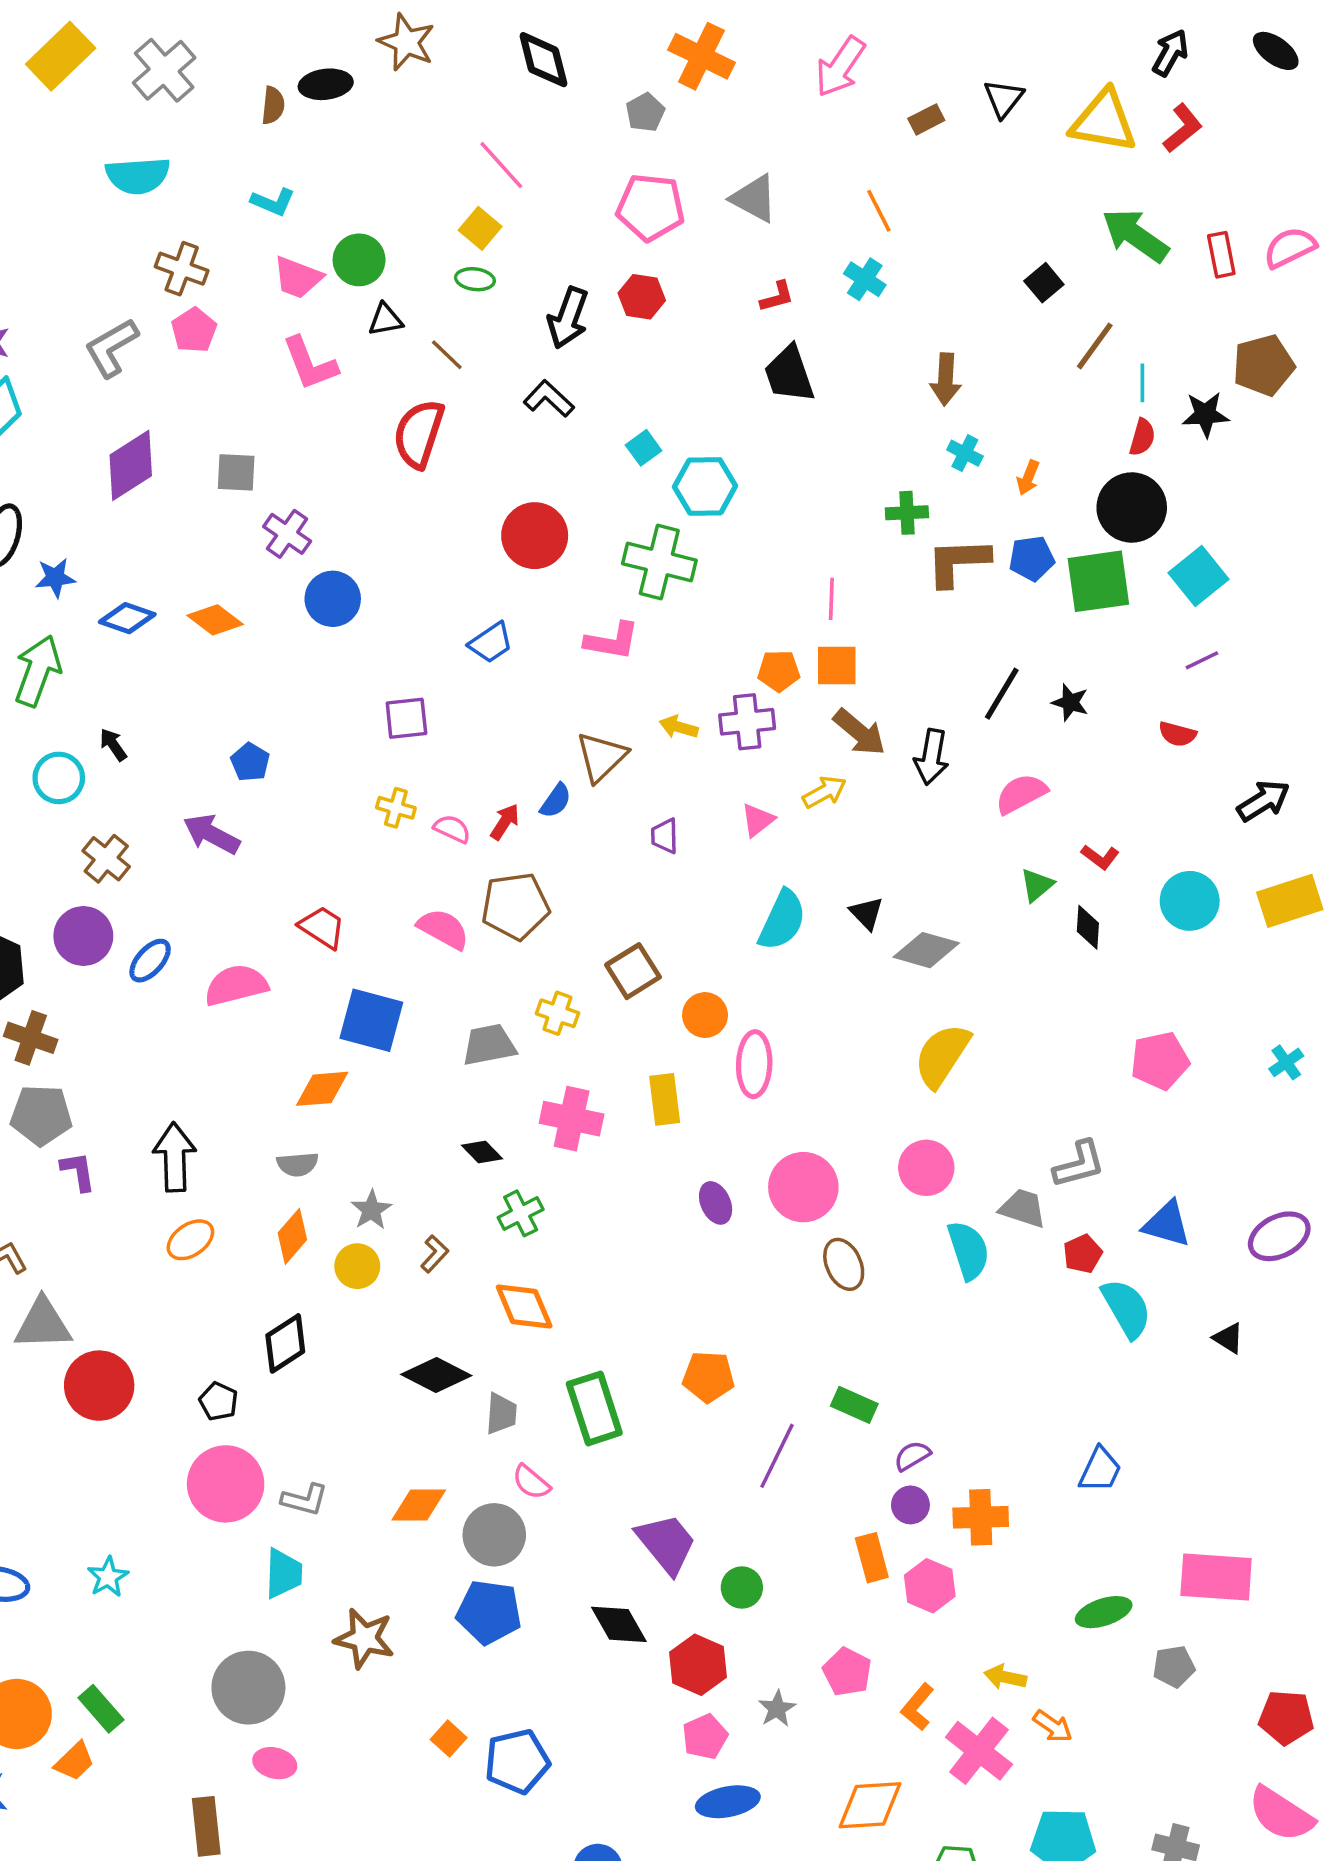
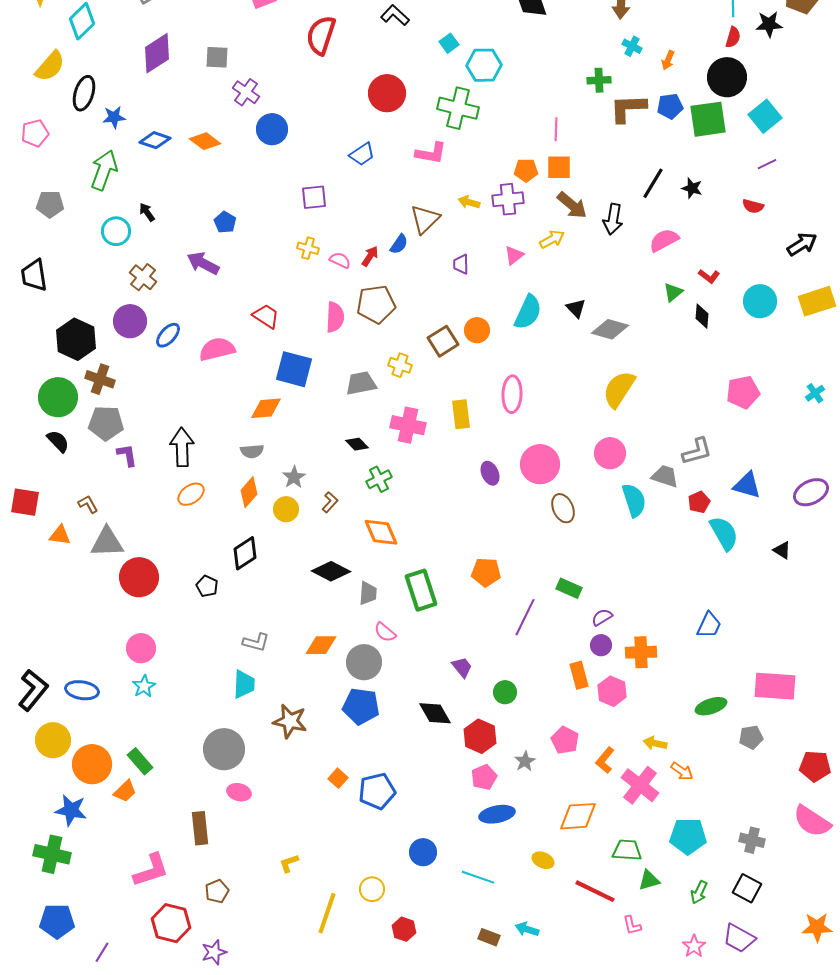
pink semicircle: (443, 929) -> (335, 317), turned 64
orange circle: (705, 1015) -> (477, 330), moved
pink circle: (226, 1484) -> (141, 648), moved, size x0.7
purple trapezoid: (666, 1544) -> (462, 667), size x0.6

